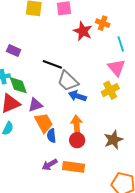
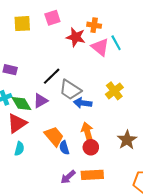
black line: (52, 64) -> (52, 76), turned -54
pink triangle: (116, 68) -> (100, 47), moved
purple triangle: (35, 105) -> (41, 101), moved

